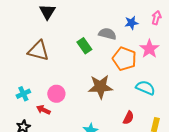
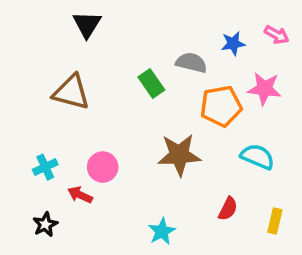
pink arrow: (156, 18) -> (277, 35), turned 104
pink star: (149, 49) -> (264, 89), turned -30
orange pentagon: (124, 59) -> (221, 106), turned -30

